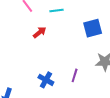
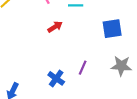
purple line: (75, 75) -> (83, 68), moved

